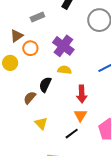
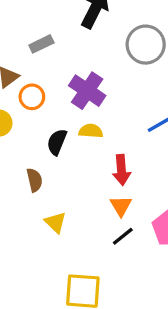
black semicircle: (45, 85) -> (57, 142), moved
brown semicircle: (30, 98) -> (34, 180), turned 128
black line: (72, 134) -> (123, 236), moved

